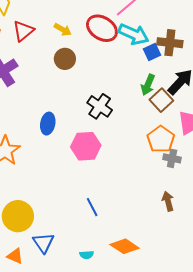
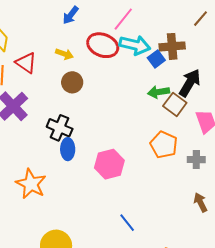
red triangle: (23, 31) -> (26, 63), turned -35
green arrow: (148, 85) -> (159, 92), turned 70
black cross: (100, 106) -> (60, 128), moved
orange pentagon: (161, 139) -> (164, 145), moved

